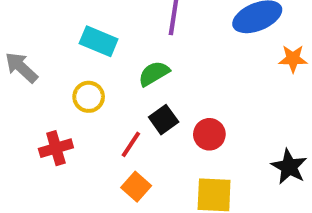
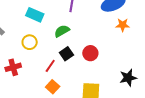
orange star: (293, 59) -> (123, 25), moved
red circle: (209, 134) -> (90, 53), moved
black star: (289, 167) -> (128, 78), turned 30

